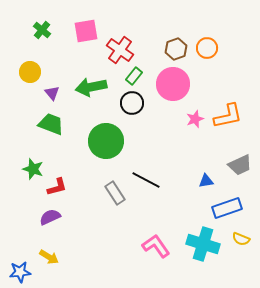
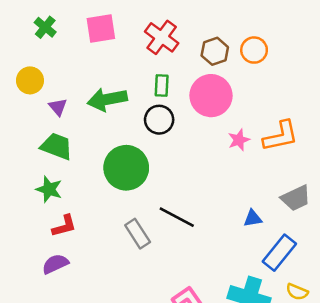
red cross: (120, 50) -> (162, 37), moved
green rectangle: (134, 76) -> (162, 85), turned -36
green star: (33, 169) -> (49, 189), moved
blue rectangle: (227, 208) -> (279, 253), turned -32

